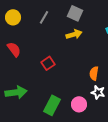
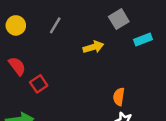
gray square: (75, 13) -> (119, 19), moved, turned 35
red square: (48, 63) -> (39, 84), moved

